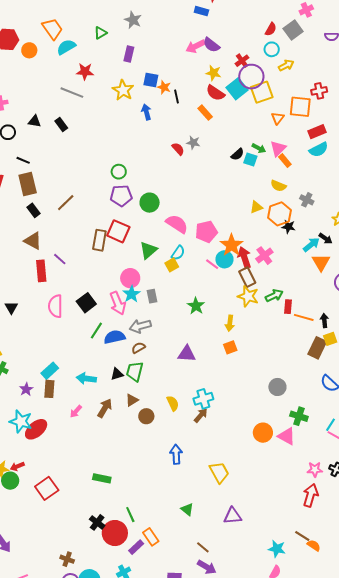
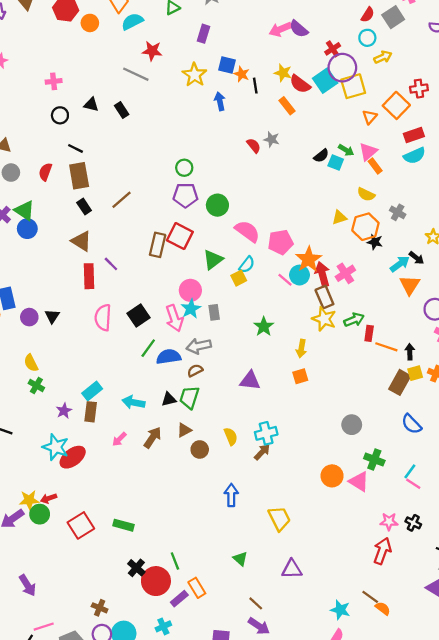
yellow star: (213, 73) -> (283, 73), moved
orange square: (300, 107) -> (396, 105), turned 35
green rectangle: (102, 478) -> (123, 525), moved

